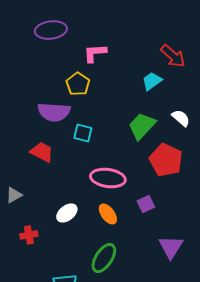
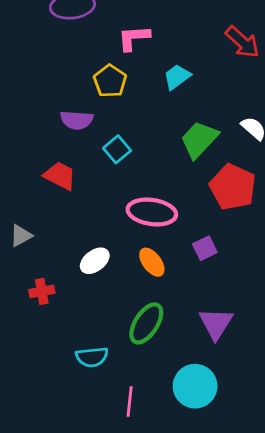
cyan trapezoid: (152, 81) -> (177, 77), moved
purple semicircle: (54, 112) -> (77, 120), size x0.7
cyan square: (83, 133) -> (117, 149), turned 36
purple triangle: (171, 247) -> (216, 323), moved

